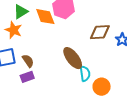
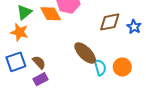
orange circle: (102, 87) -> (122, 67), moved

